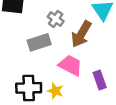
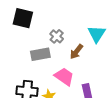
brown arrow: (81, 34) -> (76, 52), size x0.7

